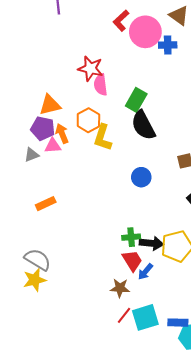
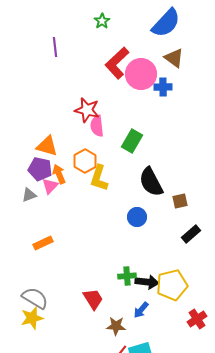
red L-shape: (121, 21) -> (117, 63), size x1.5
orange triangle: (50, 105) -> (47, 146), turned 30
black semicircle: (143, 125) -> (151, 182), moved
pink triangle: (53, 146) -> (50, 186), turned -42
red trapezoid: (132, 261) -> (93, 299), moved

